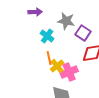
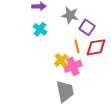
cyan cross: (47, 36) -> (40, 29), moved
orange line: (49, 58) -> (77, 46), moved

